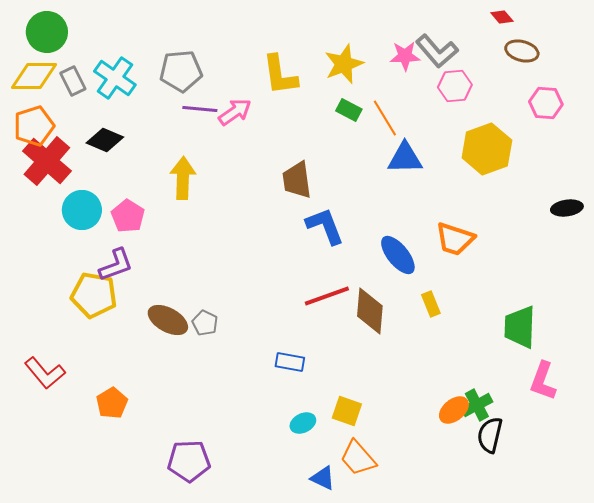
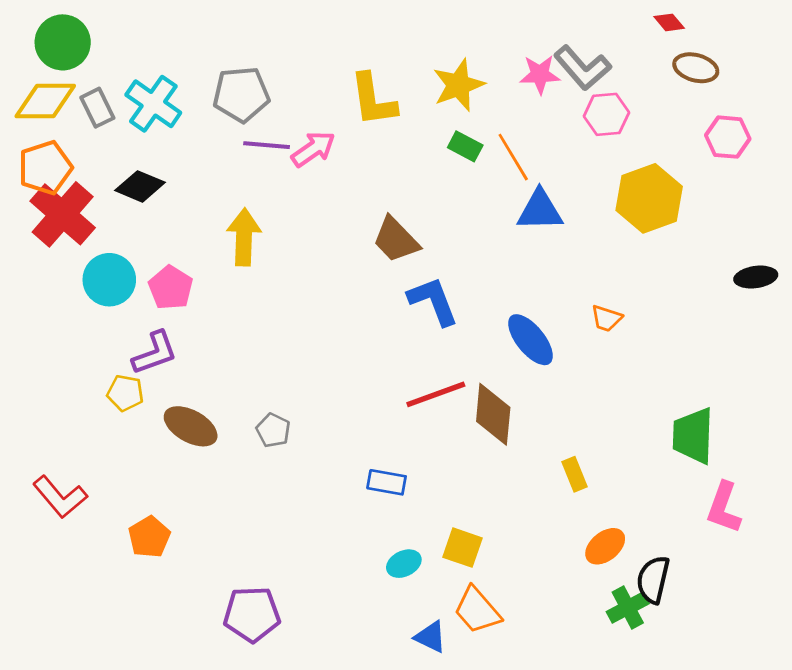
brown trapezoid: (297, 180) -> (396, 240), turned -36
orange trapezoid: (455, 239) -> (606, 318), size x0.6
yellow pentagon: (94, 295) -> (125, 393), size x0.6
yellow rectangle: (431, 304) -> (574, 474), moved
brown ellipse: (168, 320) -> (191, 426), moved
green cross: (477, 405) -> (628, 608), moved

